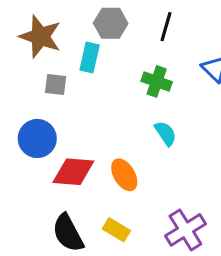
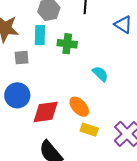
green cross: (157, 81) -> (67, 44), moved
yellow rectangle: (116, 230) -> (89, 130), moved

